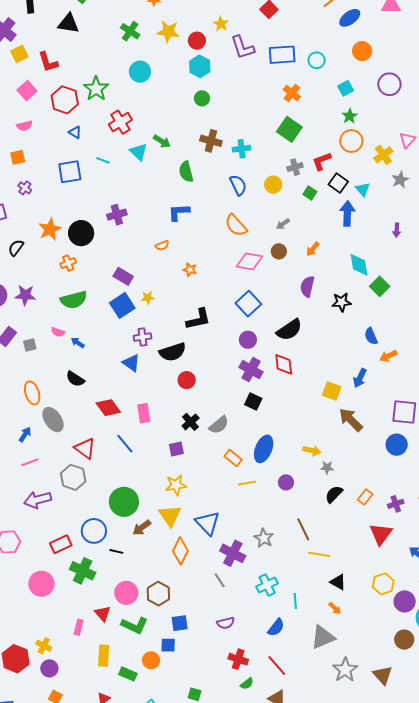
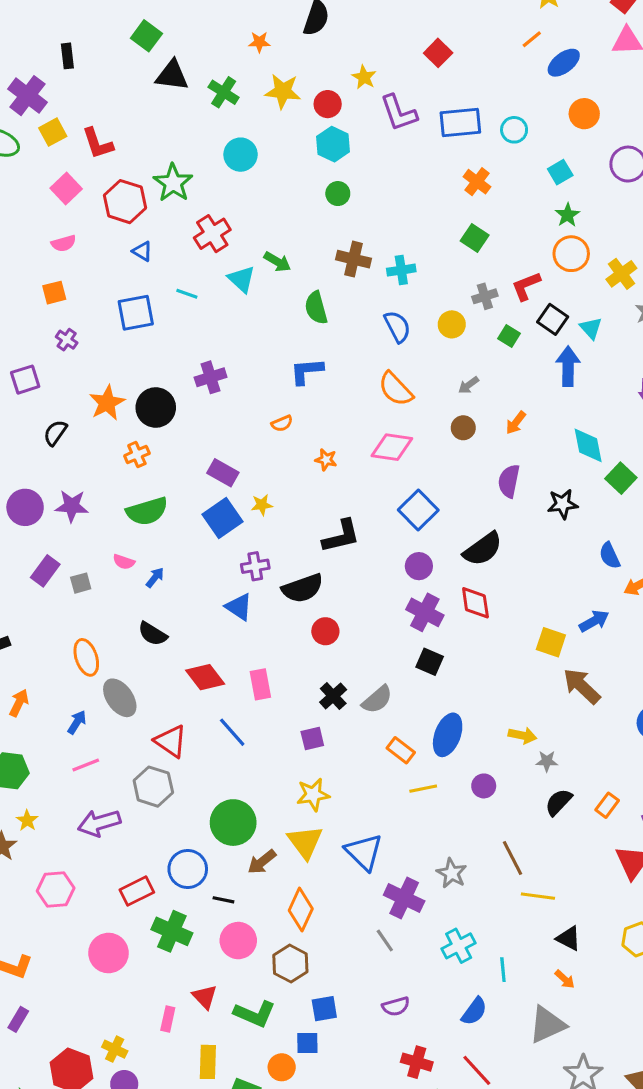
black triangle: (68, 23) -> (172, 75), moved
green square: (289, 129) -> (475, 238), size x0.7
pink diamond: (249, 261) -> (392, 447), moved
blue arrow: (78, 343) -> (155, 577), turned 96
blue arrow: (360, 378) -> (594, 621), turned -144
orange diamond: (180, 551) -> (301, 910), moved
pink circle: (126, 593) -> (238, 941), moved

